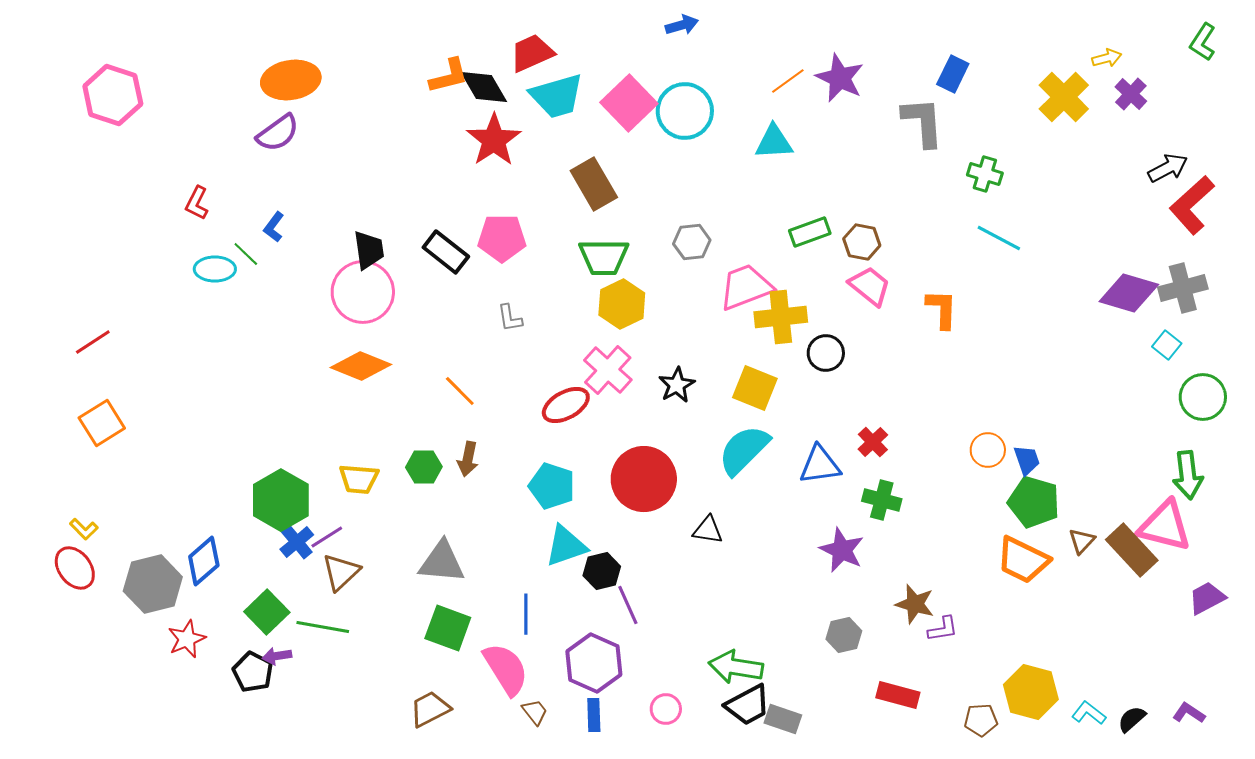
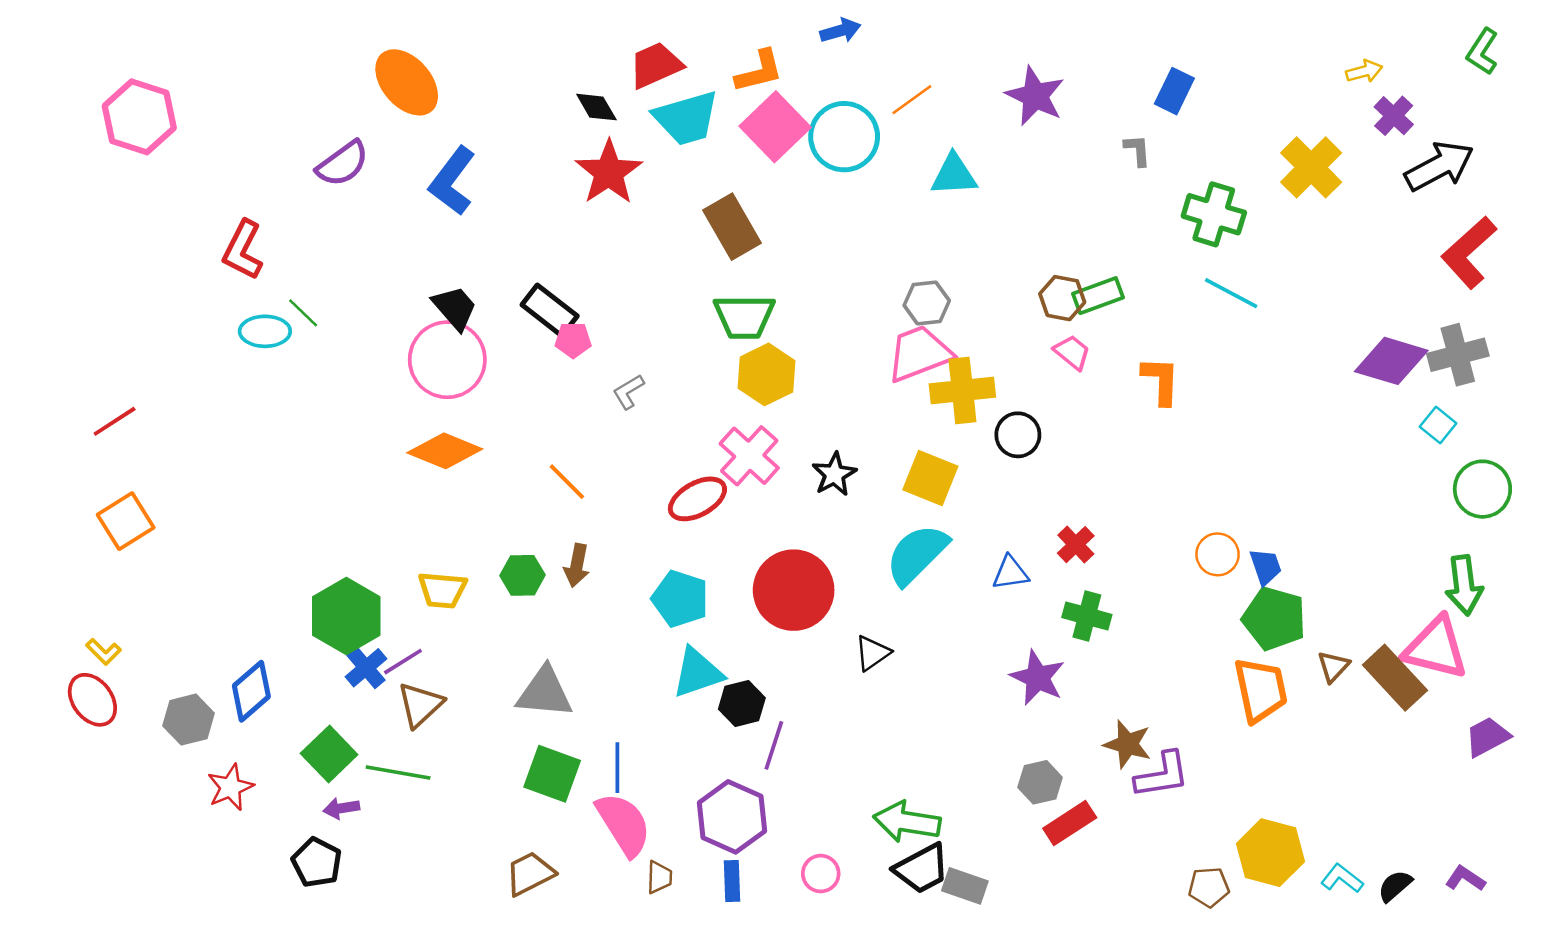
orange L-shape: (449, 76) -> (759, 71), moved
orange ellipse: (291, 80) -> (407, 82), moved, turned 58
orange line: (788, 81) -> (912, 100), moved
black diamond: (484, 87) -> (596, 107), size x0.7
yellow cross: (1064, 97) -> (1311, 167), moved
gray L-shape: (923, 122) -> (1137, 150), size x0.5
black arrow: (1168, 168) -> (1439, 166), moved, size x1.4
green cross: (985, 174) -> (1214, 214), size x1.4
red L-shape: (197, 203) -> (243, 250), size x1.4
blue L-shape: (274, 227) -> (452, 181), moved, size x1.8
green rectangle: (810, 232) -> (1098, 296), moved
pink pentagon: (502, 238) -> (573, 340), moved, size x0.6
gray hexagon: (692, 242) -> (927, 303), moved
black trapezoid: (369, 250) -> (455, 308), turned -33
pink trapezoid: (870, 286) -> (1072, 352), size x0.7
gray L-shape: (510, 318) -> (628, 392), turned 68
blue triangle: (820, 465) -> (1010, 573), size x0.7
black triangle: (708, 530) -> (872, 653), turned -44
orange trapezoid: (1023, 560) -> (1261, 690), turned -128
gray hexagon: (153, 584) -> (189, 720), size x0.7
purple line: (628, 605) -> (774, 745), turned 42
blue line: (526, 614) -> (617, 768), moved
purple L-shape: (943, 629) -> (1162, 775), size x1.5
black pentagon: (253, 672) -> (317, 862), moved
red rectangle: (898, 695) -> (1070, 823), moved, turned -48
brown trapezoid: (535, 712) -> (659, 877), turned 40

